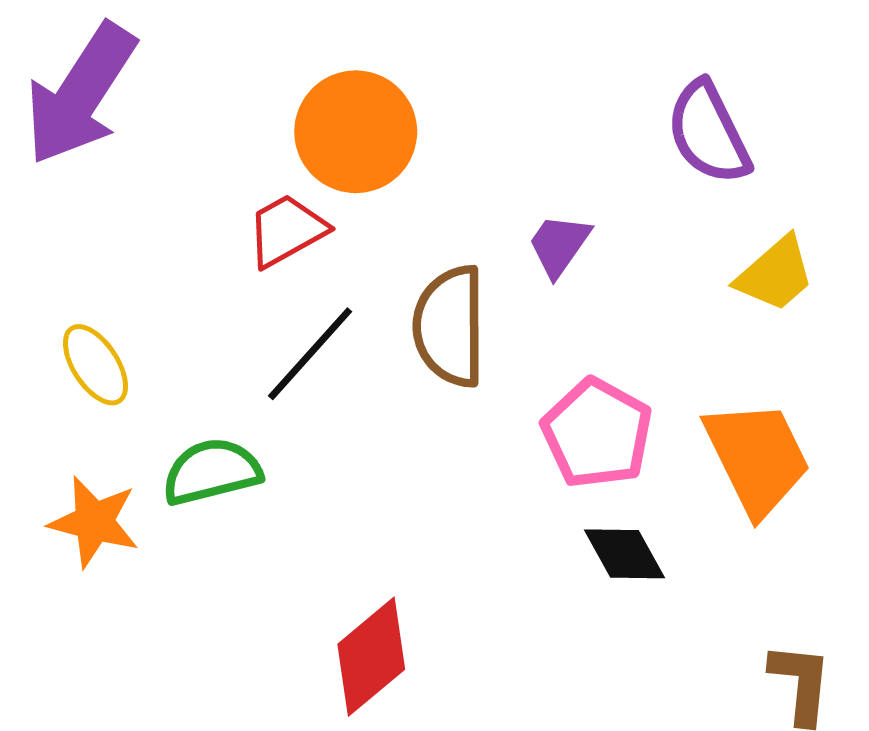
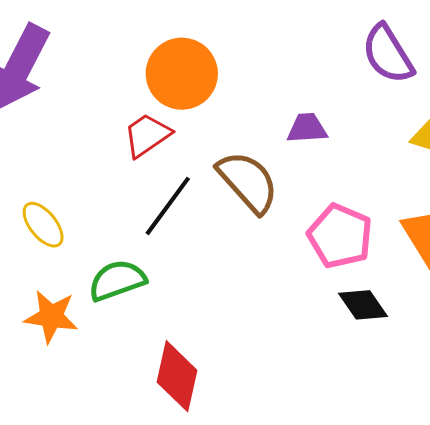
purple trapezoid: (559, 245) -> (307, 128), turned 57
brown semicircle: (450, 326) -> (248, 182), turned 144
red diamond: (371, 657) -> (177, 376), moved, turned -32

